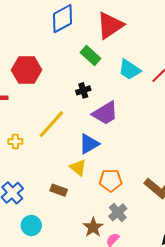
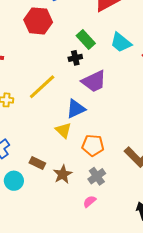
green rectangle: (91, 55) -> (86, 40), moved
red hexagon: (26, 70) -> (38, 21), moved
brown rectangle: (59, 190) -> (37, 163), moved
brown star: (93, 227) -> (63, 174), moved

